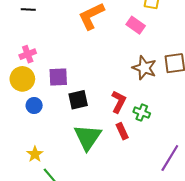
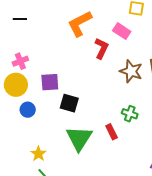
black square: (78, 100) -> (69, 103), turned 30
red L-shape: (119, 102) -> (101, 48), moved
yellow star: (35, 154) -> (38, 154), moved

